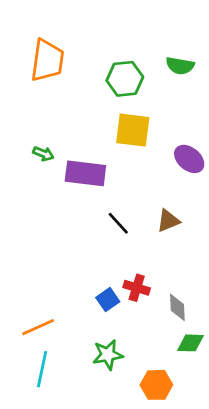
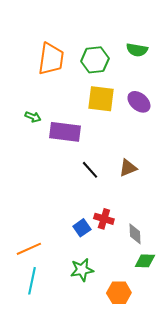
orange trapezoid: (47, 60) -> (51, 59), moved
purple ellipse: (189, 159) -> (139, 102), moved

